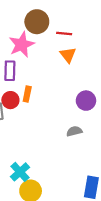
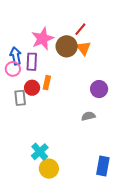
brown circle: (37, 22) -> (67, 46), moved
red line: (64, 33) -> (80, 29), turned -56

